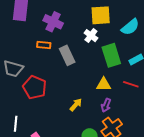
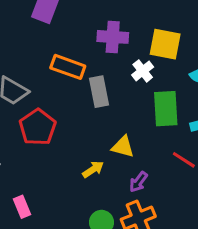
purple cross: (53, 22) -> (113, 37), moved, turned -36
orange rectangle: (44, 45) -> (68, 67), size x1.5
yellow triangle: (104, 84) -> (123, 147), moved

